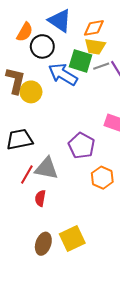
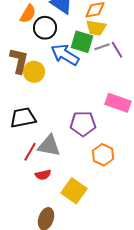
purple pentagon: (82, 146) -> (83, 124), turned -30
red semicircle: (40, 198) -> (43, 175), turned -112
yellow square: (72, 239) -> (74, 191), moved, turned -30

